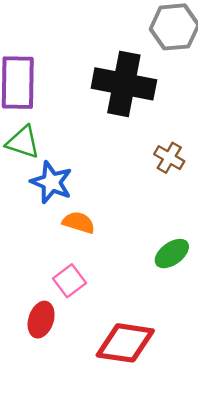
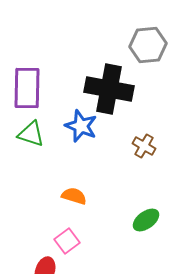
blue star: (51, 182) -> (81, 126), moved

